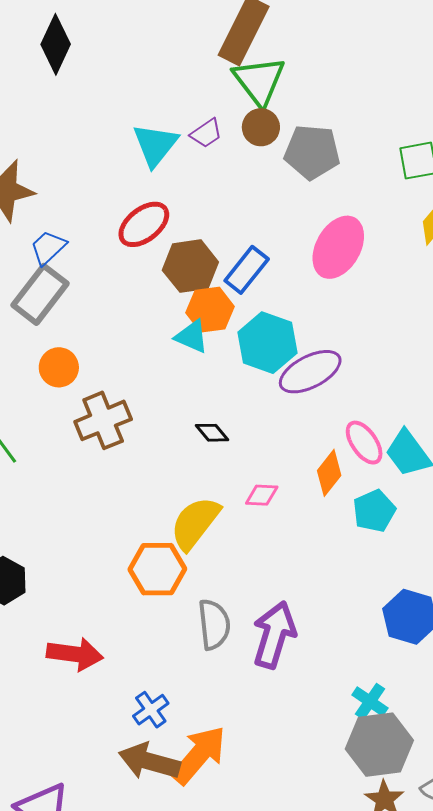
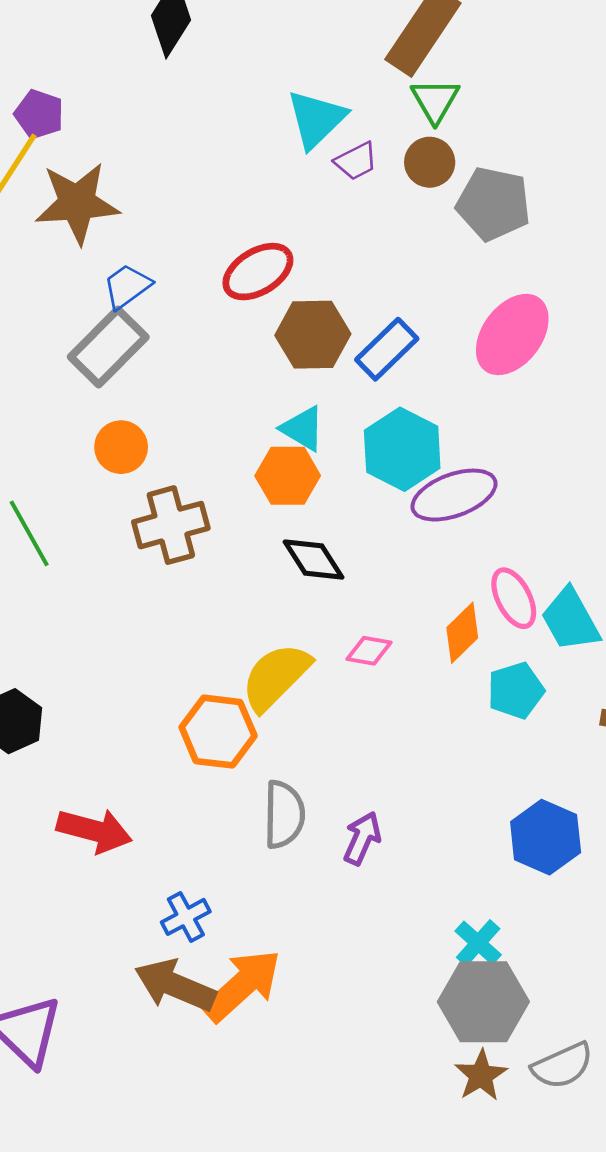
green triangle: (259, 81) -> (435, 101), size x0.7
cyan triangle: (155, 145) -> (316, 119), moved
orange hexagon: (210, 310) -> (288, 476), moved
black diamond: (212, 433) -> (313, 560), size x1.4
purple arrow: (274, 635) -> (362, 838), size x0.6

